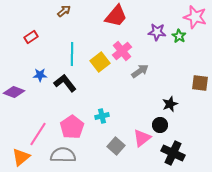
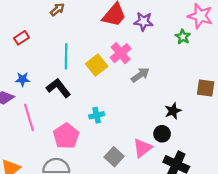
purple star: (157, 32) -> (144, 21), moved
blue star: (40, 75) -> (23, 79), moved
cyan cross: (102, 116) -> (97, 115), moved
pink line: (38, 134) -> (29, 117), moved, turned -50

